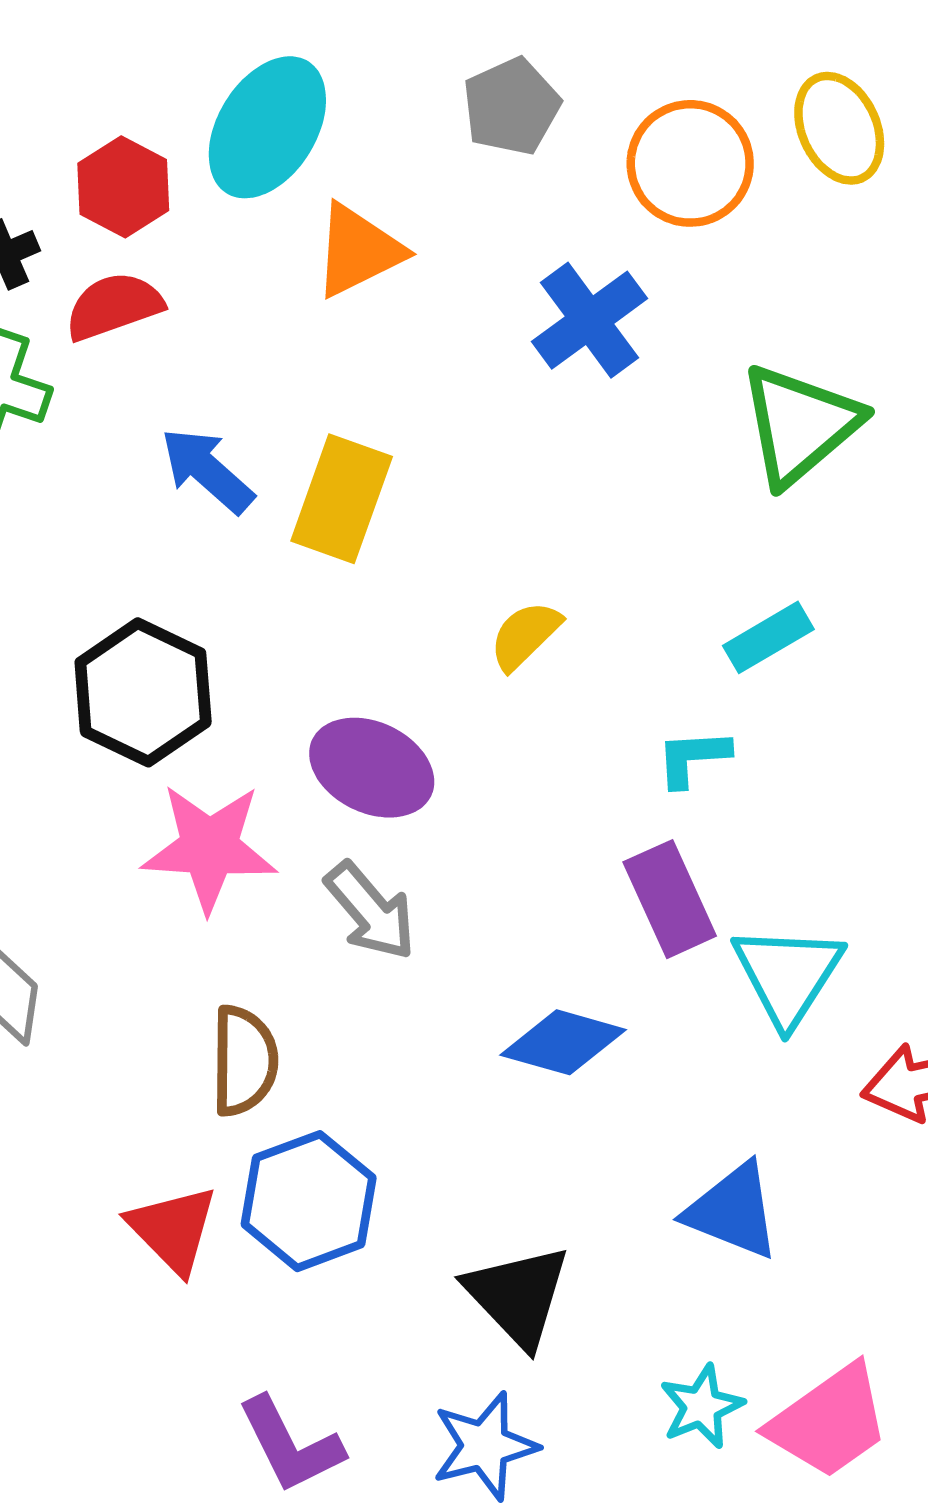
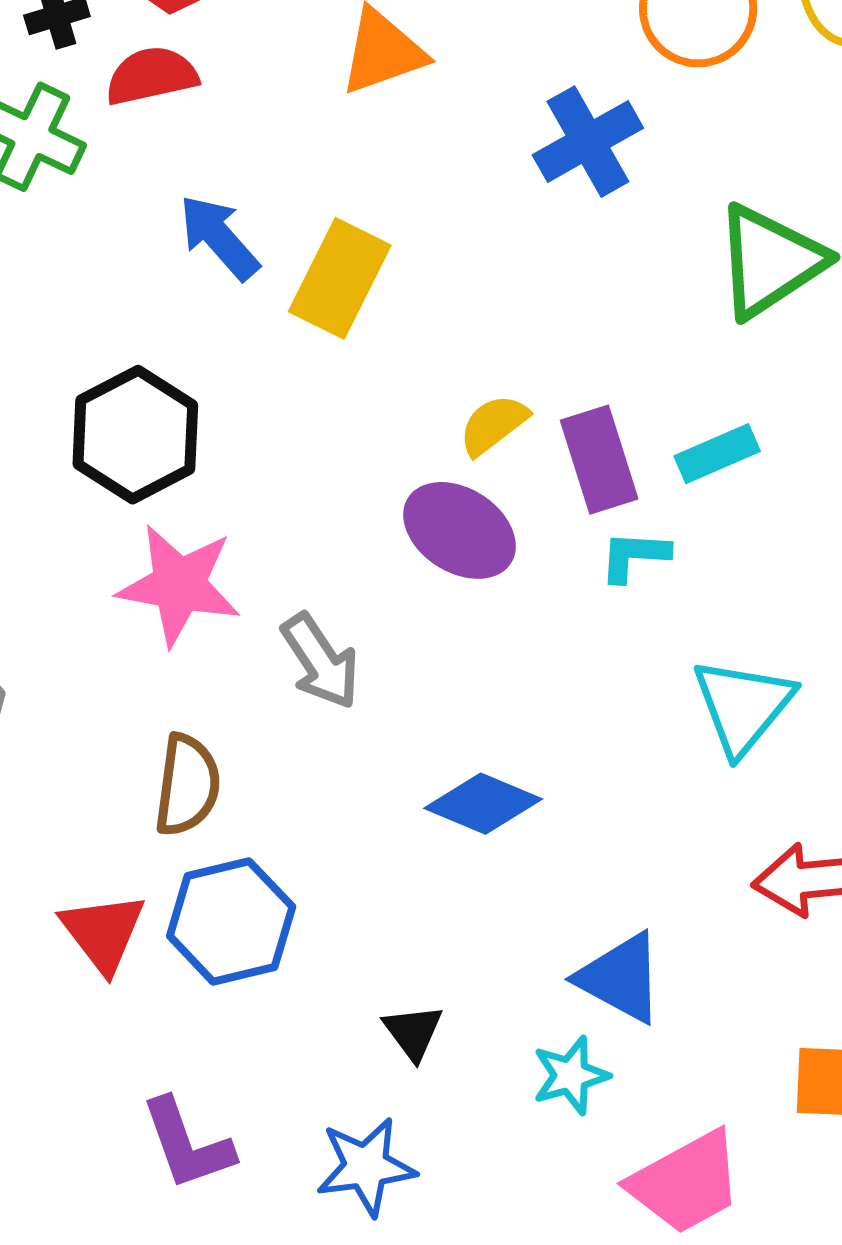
purple ellipse: (372, 768) -> (459, 530), moved
purple rectangle: (670, 899) -> (599, 460), moved
cyan triangle: (788, 975) -> (743, 706), moved
black triangle: (518, 1296) -> (413, 1032), size x0.6
cyan star: (702, 1406) -> (571, 1075), moved

